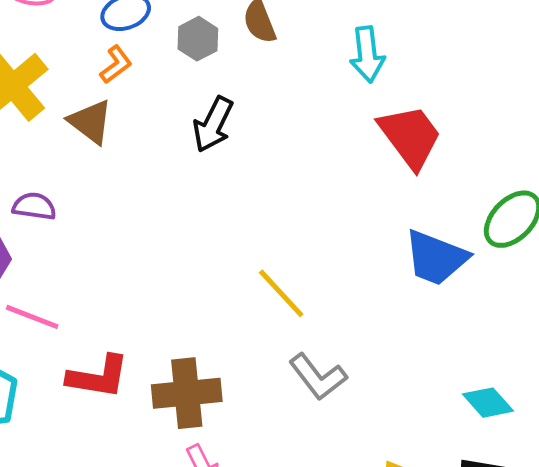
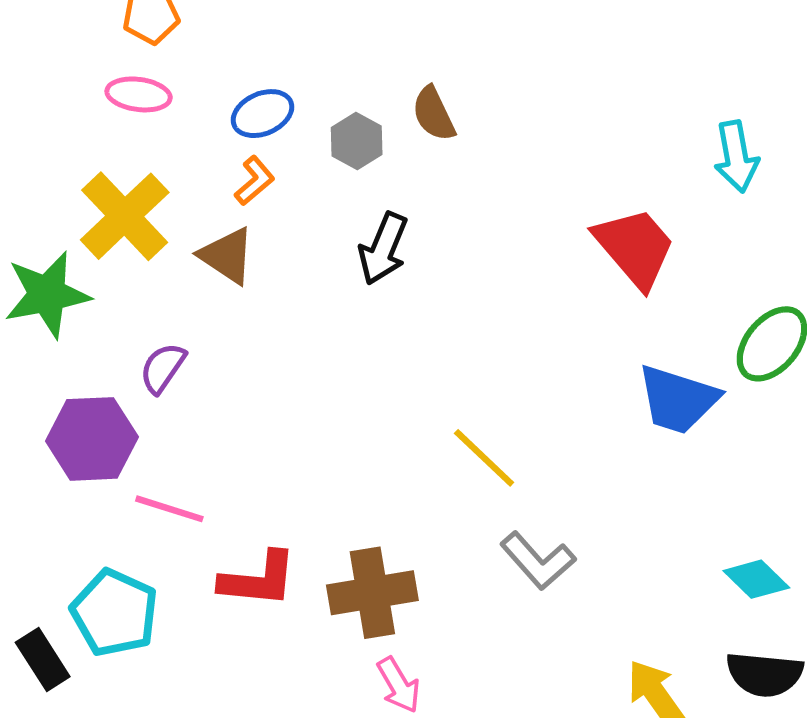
cyan arrow: (367, 54) -> (736, 157), moved
purple semicircle: (34, 206) -> (163, 368), turned -60

